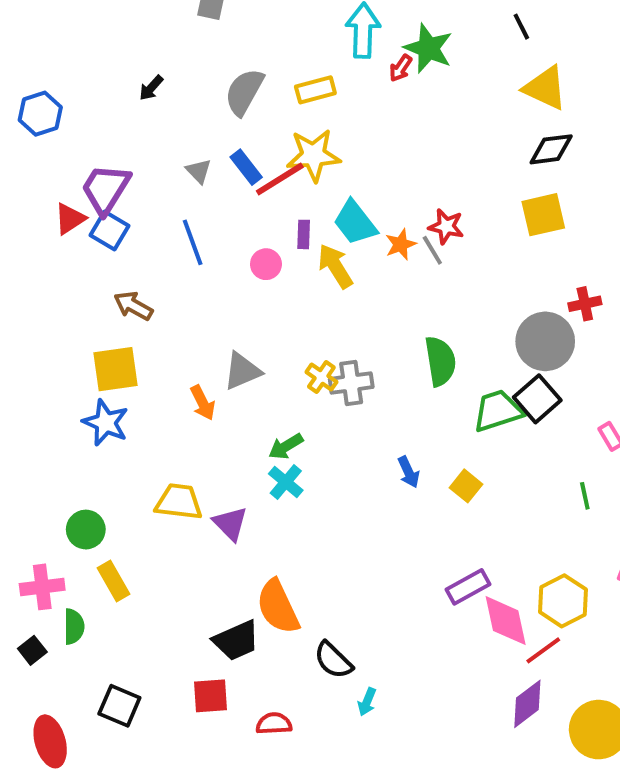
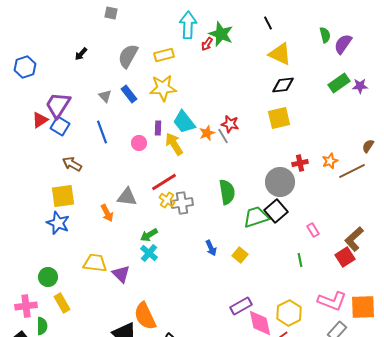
red line: (280, 179) -> (164, 182), moved
gray triangle: (242, 371) -> (127, 197), turned 30

